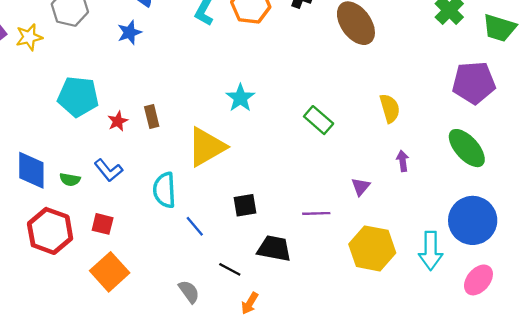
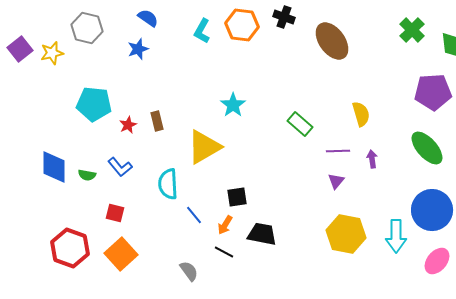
purple line: (316, 213) -> (338, 151), moved
red hexagon: (50, 231) -> (70, 248), moved
orange arrow: (250, 303) -> (225, 225), moved

